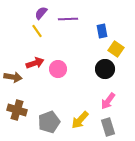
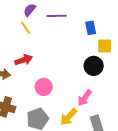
yellow square: (116, 49) -> (105, 46), turned -35
pink circle: (58, 69) -> (44, 87), moved
pink arrow: (108, 101) -> (85, 98), moved

